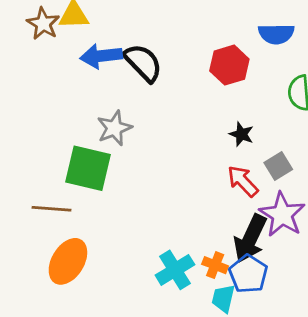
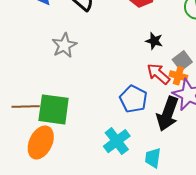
green square: (88, 168) -> (54, 109), moved
orange cross: (215, 265) -> (178, 76), moved
blue pentagon: (248, 274) -> (134, 99), moved

